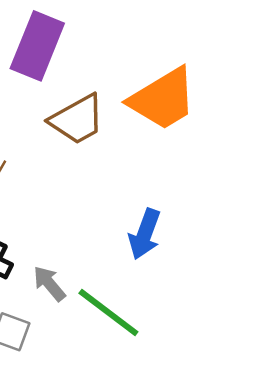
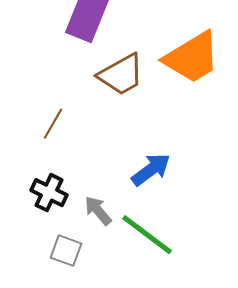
blue arrow: (145, 234) -> (151, 170), moved, turned -147

